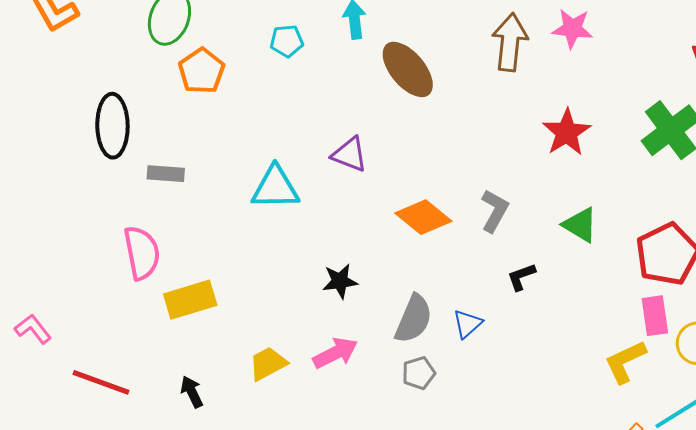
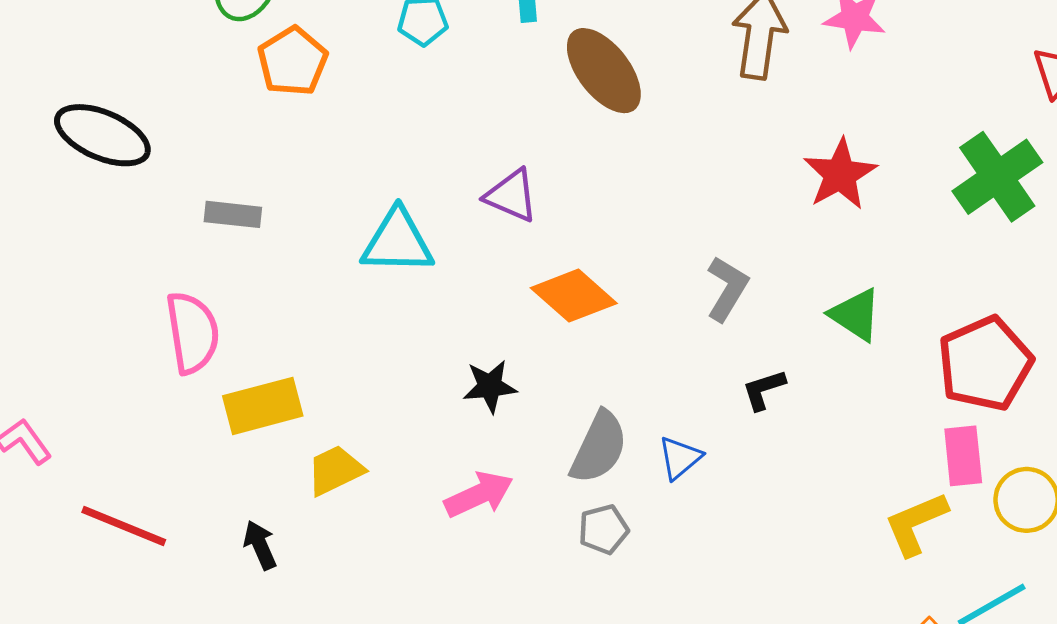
black ellipse: (112, 126) -> (102, 135), moved, turned -68
orange diamond: (423, 217) -> (574, 296), moved
yellow trapezoid: (268, 364) -> (335, 470), moved

